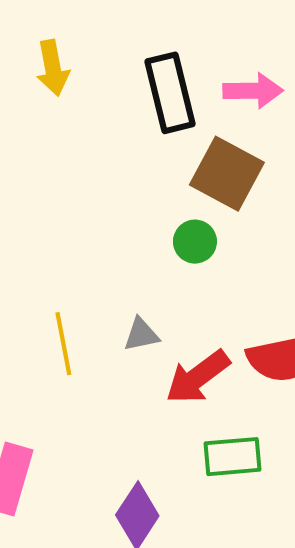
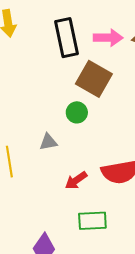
gray triangle: (141, 335) -> (48, 142), moved
red arrow: (198, 377) -> (76, 180), size x0.7

